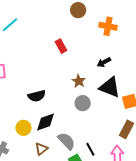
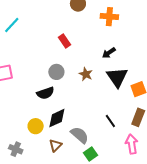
black triangle: (110, 87) -> (117, 77), turned 40
gray circle: (83, 103) -> (56, 72), moved
black line: (90, 149) -> (110, 121), moved

